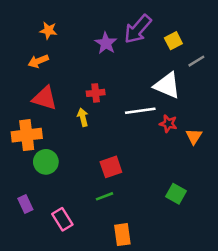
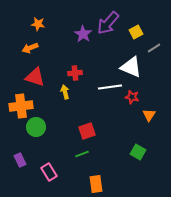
orange triangle: (194, 136) -> (149, 115), moved

